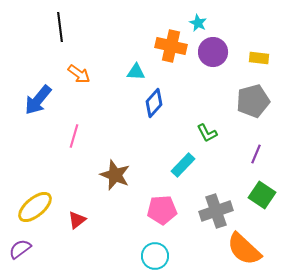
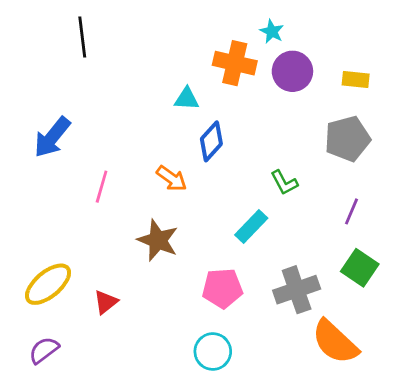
orange arrow: (79, 74) -> (172, 178), moved
purple semicircle: (20, 249) -> (44, 350), moved

